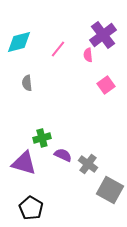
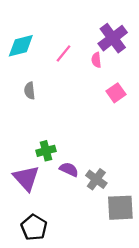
purple triangle: (24, 163) -> (26, 178), turned 32
gray square: (110, 190) -> (120, 208), turned -32

